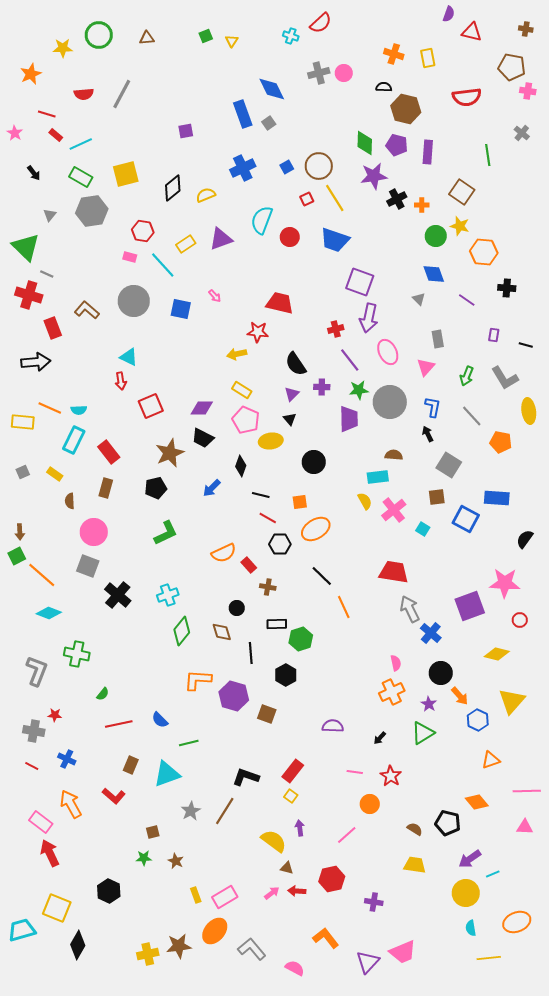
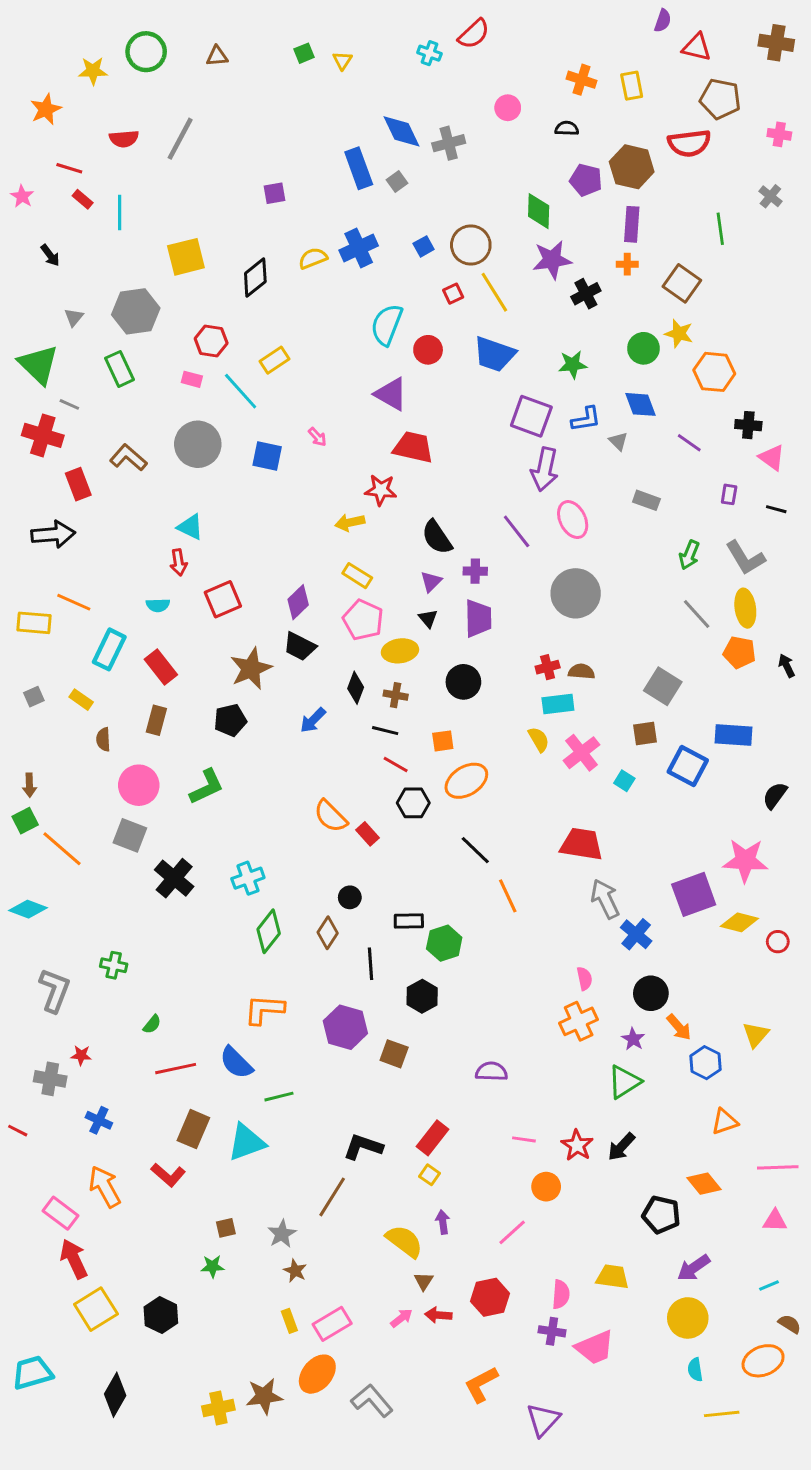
brown cross: (526, 29) -> (776, 43), size x1.6
brown pentagon: (512, 67) -> (720, 99), moved
gray cross: (319, 73) -> (449, 143), moved
brown hexagon: (406, 109) -> (632, 167), moved
cyan line: (81, 144) -> (120, 213), turned -65
purple pentagon: (397, 145) -> (586, 180), moved
green rectangle: (81, 177) -> (120, 369), moved, turned 35
yellow semicircle: (206, 195) -> (313, 258), moved
orange cross: (422, 205) -> (627, 264), moved
purple triangle: (221, 239) -> (391, 394), moved, turned 50
red cross: (336, 329) -> (548, 667), moved
gray rectangle: (438, 339) -> (646, 500), turned -60
pink triangle: (426, 367) -> (772, 458), moved, turned -36
green star: (359, 390) -> (573, 365), moved
blue L-shape: (433, 407) -> (586, 419), moved, turned 70
purple diamond: (202, 408) -> (298, 602), turned -45
cyan semicircle: (79, 410) -> (158, 605), moved
yellow ellipse: (529, 411) -> (745, 608), moved
purple trapezoid: (349, 419) -> (478, 618), moved
black arrow: (428, 434) -> (787, 666), moved
green L-shape: (166, 533) -> (207, 787), moved
orange semicircle: (224, 553) -> (331, 816), turned 70
brown cross: (268, 587) -> (396, 695), moved
cyan diamond: (49, 613) -> (28, 909), moved
red circle: (520, 620) -> (778, 942), moved
brown diamond: (222, 632) -> (328, 933), turned 50
green cross: (77, 654) -> (114, 965), size x0.7
yellow diamond: (497, 654) -> (739, 922), moved
orange L-shape: (198, 680) -> (264, 1010), moved
yellow triangle: (512, 701) -> (756, 1035), size x0.7
blue semicircle: (160, 720) -> (236, 1063), size x1.4
black arrow: (380, 738) -> (621, 1147), moved, size x1.5
brown rectangle: (131, 765) -> (193, 1129), size x1.4
red line: (32, 766) -> (18, 1131), moved
gray star: (191, 811) -> (282, 1234), moved
brown semicircle: (415, 829) -> (790, 1324), moved
brown star: (176, 861) -> (295, 1271), moved
brown triangle: (287, 868) -> (424, 1281), turned 48
cyan line: (493, 874) -> (769, 1286), moved
yellow square: (57, 908) -> (96, 1309), moved, turned 36
orange L-shape: (326, 938) -> (481, 1384), turned -80
pink trapezoid: (403, 952) -> (595, 1347), moved
pink semicircle: (295, 968) -> (561, 1294), moved, turned 66

